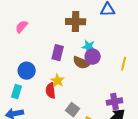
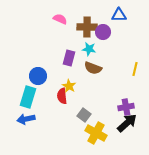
pink semicircle: (22, 27) -> (60, 19), moved, turned 72
cyan star: (89, 47) -> (89, 49), moved
purple circle: (93, 57) -> (103, 32), moved
cyan rectangle: (17, 92) -> (28, 97), size x1.5

